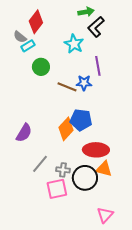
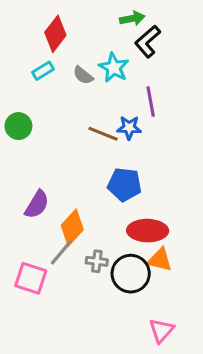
gray semicircle: (20, 37) -> (83, 75), moved
green circle: (41, 67) -> (18, 126), moved
orange diamond: (66, 129) -> (72, 227), moved
pink square: (57, 189) -> (31, 278), moved, turned 30

